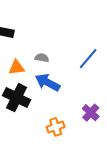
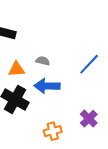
blue arrow: (48, 82) -> (47, 86), turned -30

